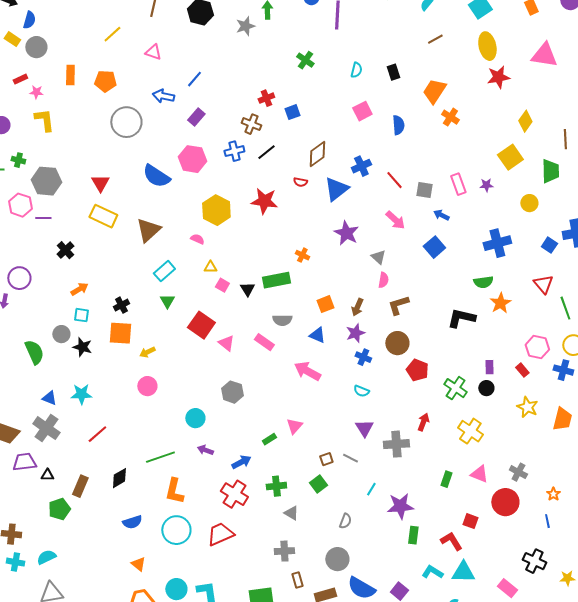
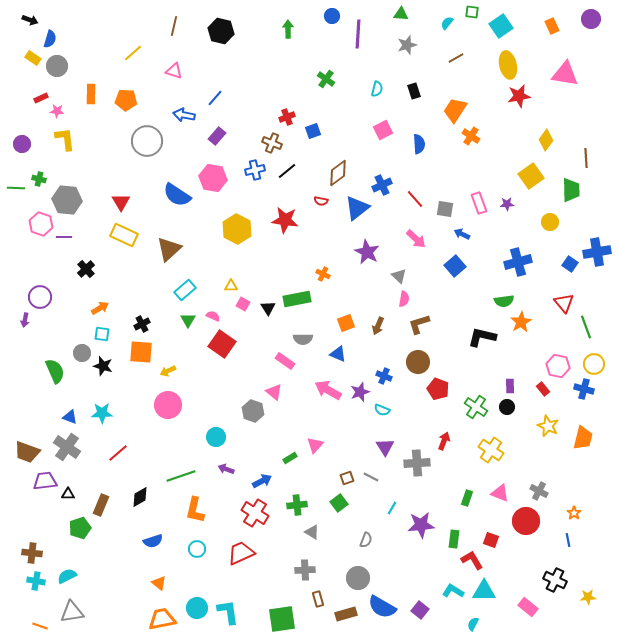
gray star: (245, 26) -> (407, 45), moved
pink semicircle: (197, 239) -> (213, 316), moved
purple star: (355, 333) -> (360, 392), moved
pink triangle: (226, 343) -> (274, 392), moved
pink circle: (147, 386) -> (168, 405), size x1.4
cyan circle: (176, 530) -> (197, 549), size x0.6
green rectangle: (413, 535) -> (454, 539), moved

